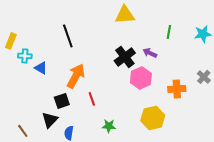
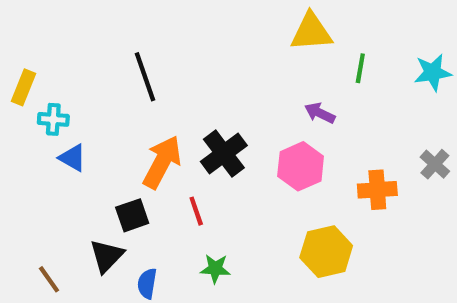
yellow triangle: (125, 15) -> (311, 32), moved
black cross: (125, 57) -> (224, 154), moved
blue triangle: (41, 68) -> (72, 158), moved
green star: (109, 126) -> (215, 269), moved

